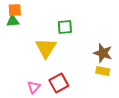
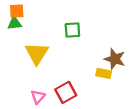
yellow triangle: (46, 48) -> (37, 53), moved
yellow rectangle: (103, 71) -> (104, 73), moved

